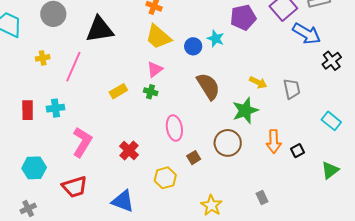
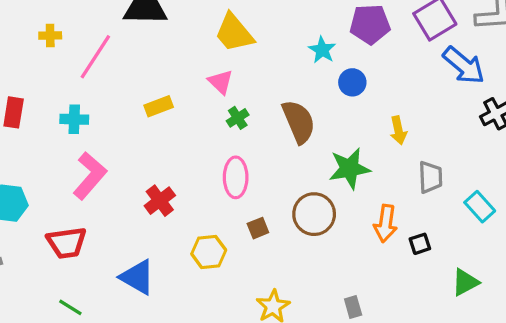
blue circle: (193, 46) -> (352, 82), moved
pink triangle: (155, 69) -> (220, 82), turned -48
yellow arrow: (258, 82) -> (398, 130), moved, turned 42
gray trapezoid: (292, 89) -> (430, 177), moved
green cross: (151, 92) -> (238, 118), moved, turned 32
cyan cross: (56, 108) -> (74, 119), moved

